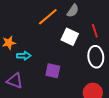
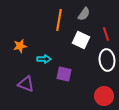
orange line: (48, 17) -> (59, 20), turned -40
cyan arrow: (24, 56) -> (44, 59), moved

